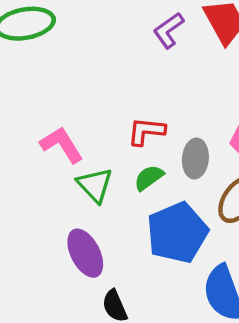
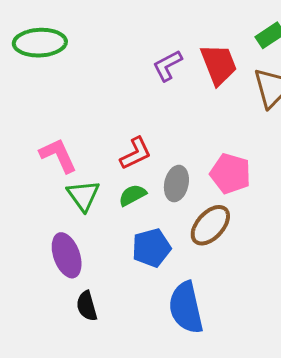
red L-shape: (146, 131) -> (136, 153), turned 141
blue pentagon: (177, 233) -> (151, 248), size x0.7

